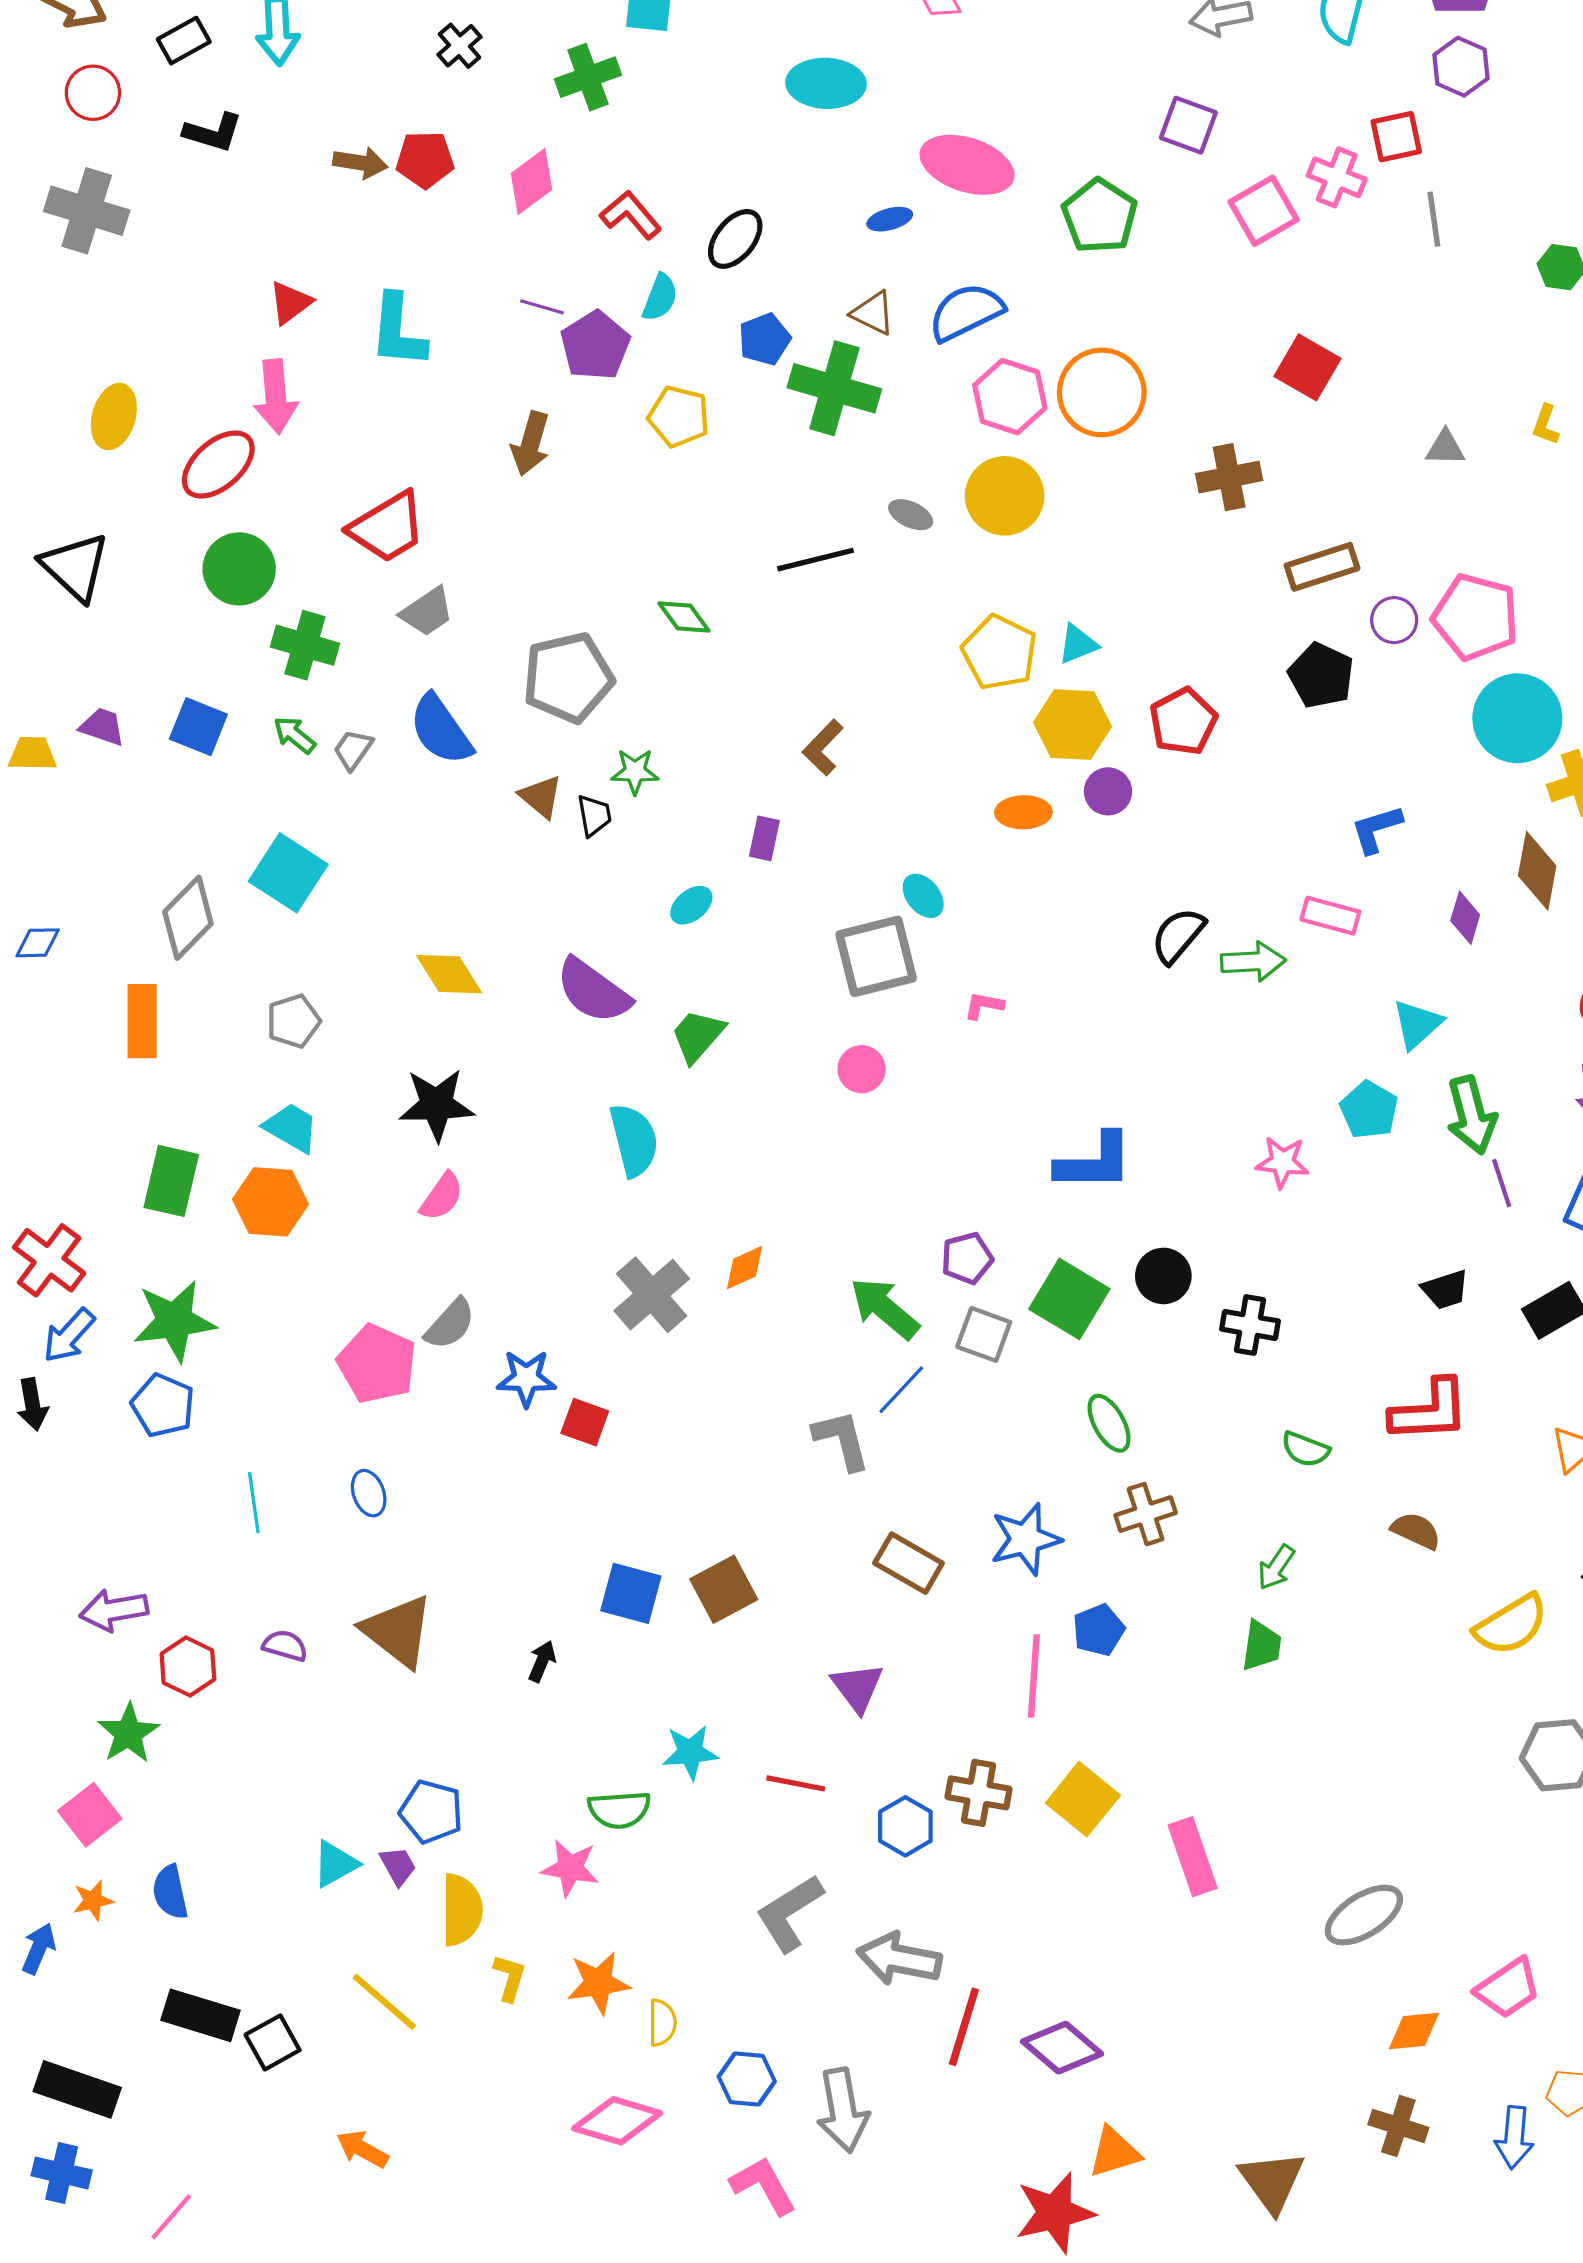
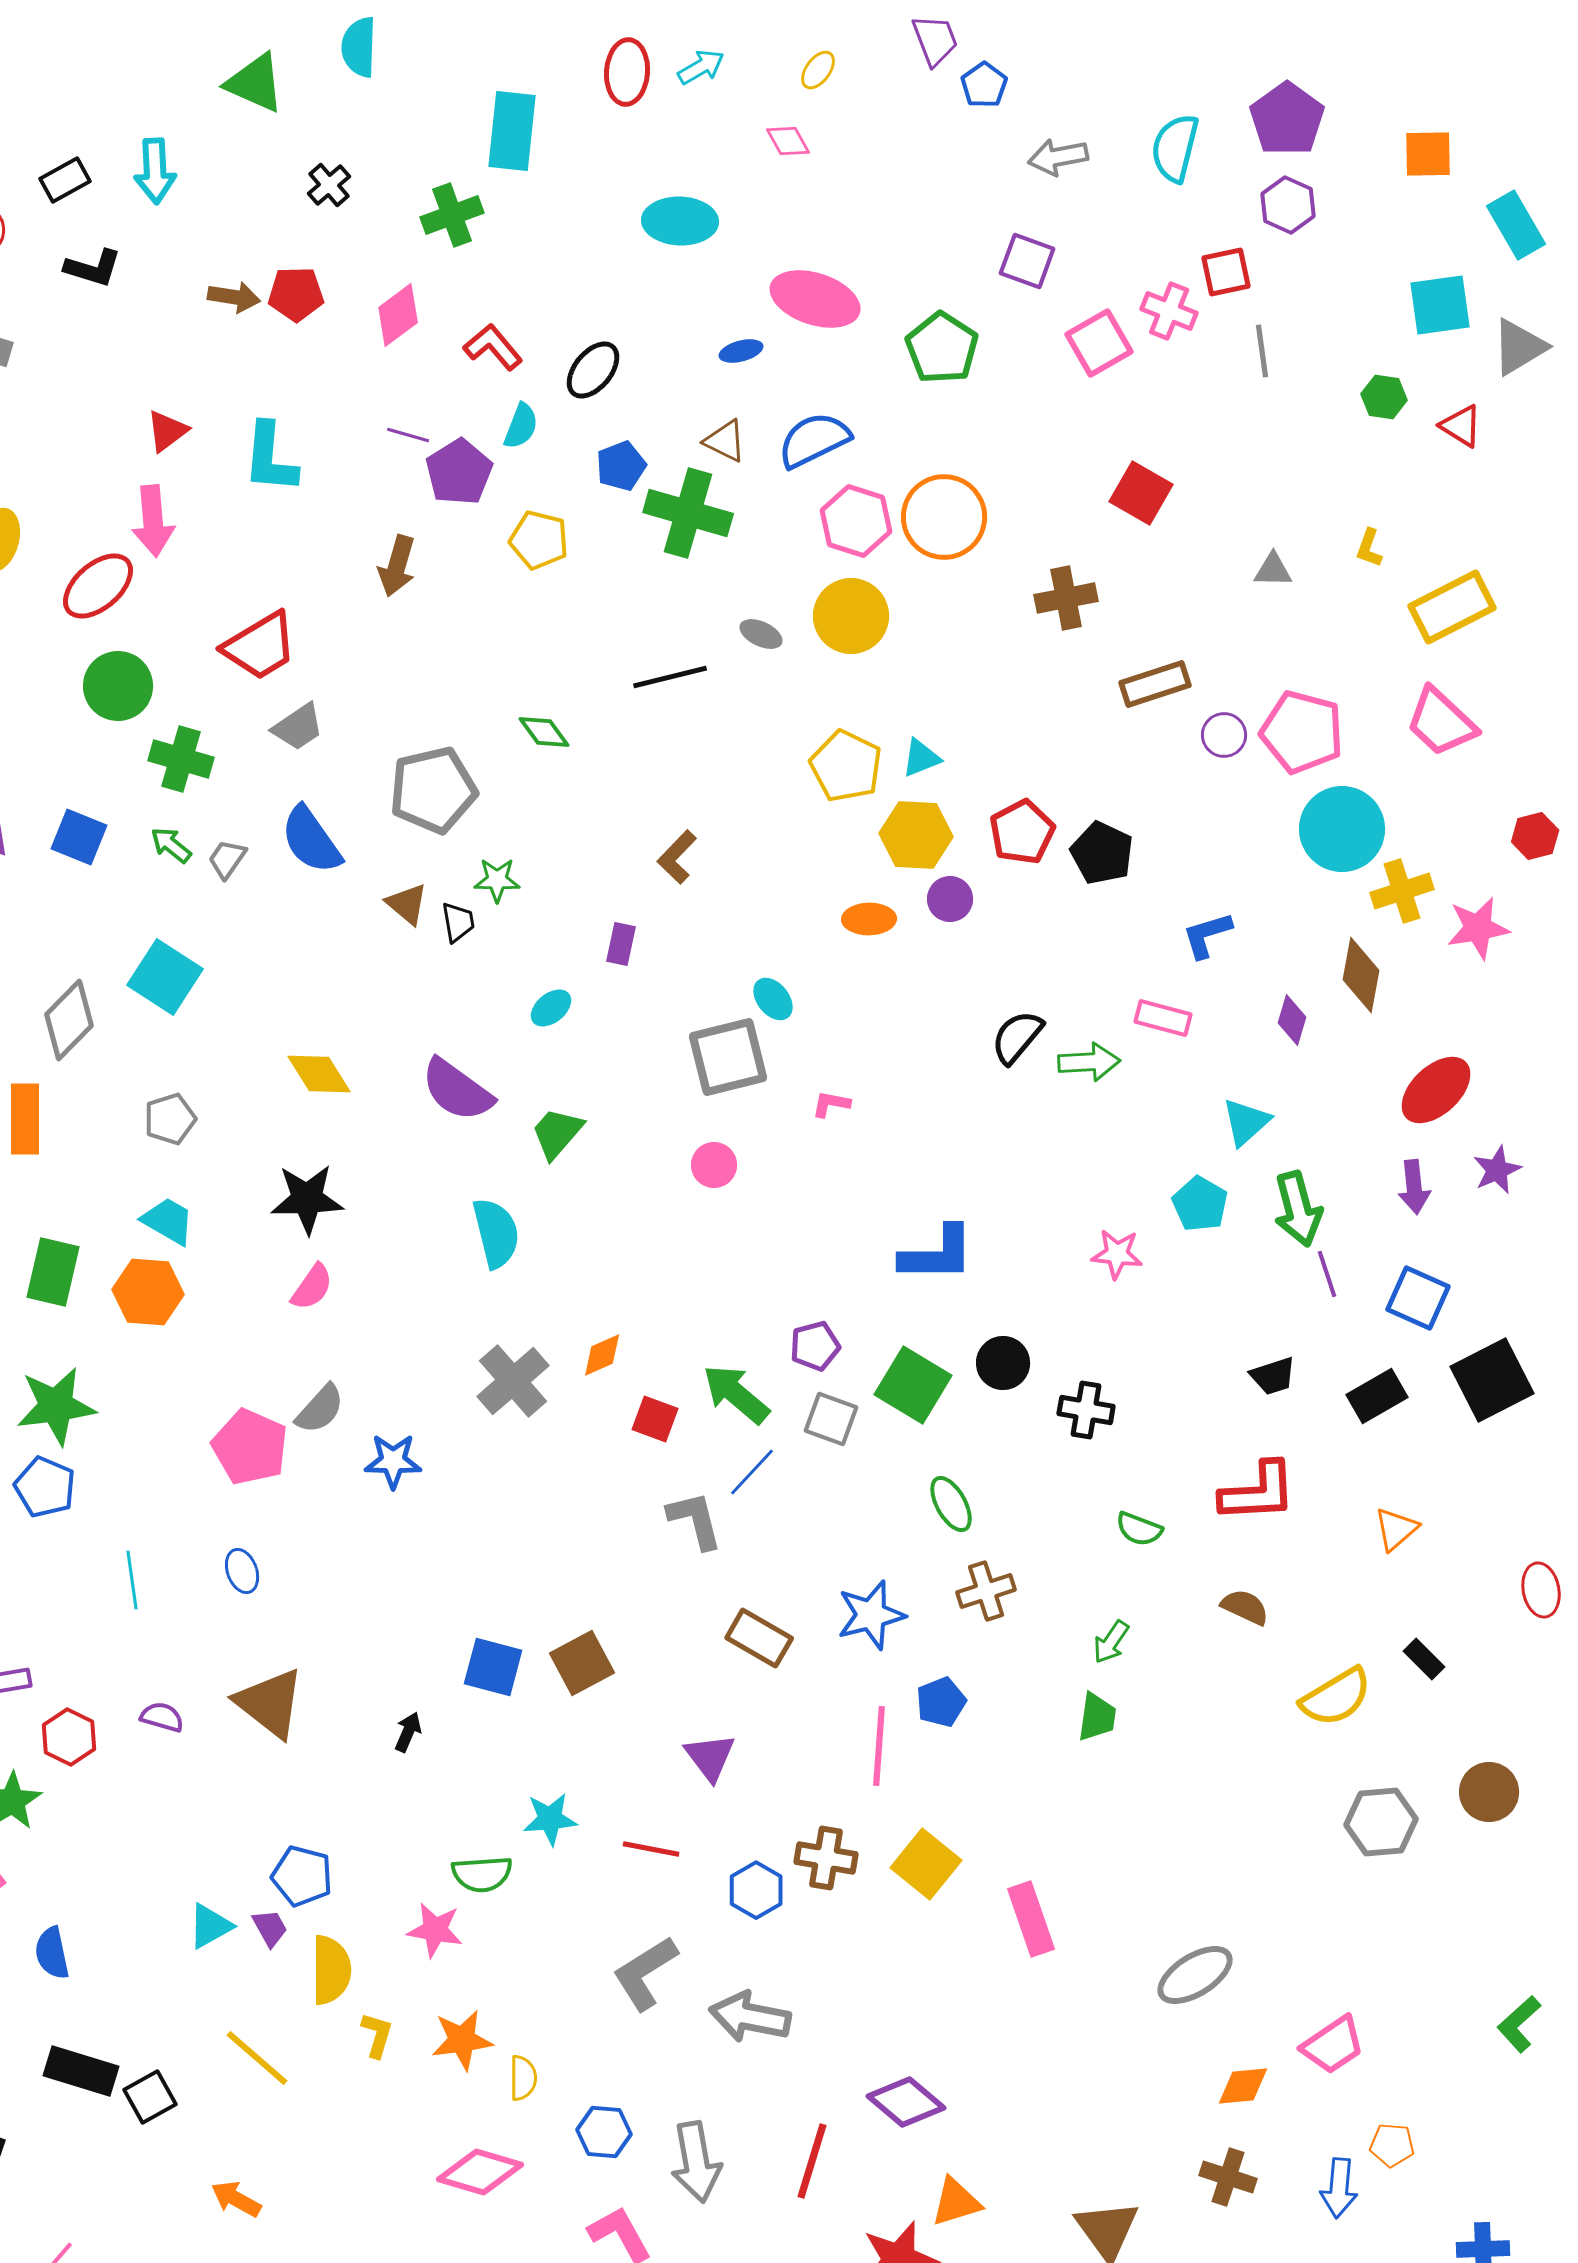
black pentagon: (1321, 675) -> (1102, 853), moved
red square: (585, 1422) -> (655, 1419), moved
red line: (964, 2027) -> (812, 2161), moved

